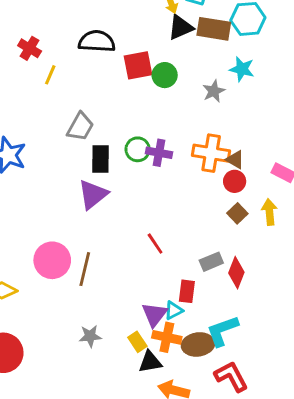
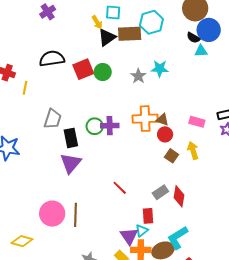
cyan star: (242, 69) -> (160, 69), moved

